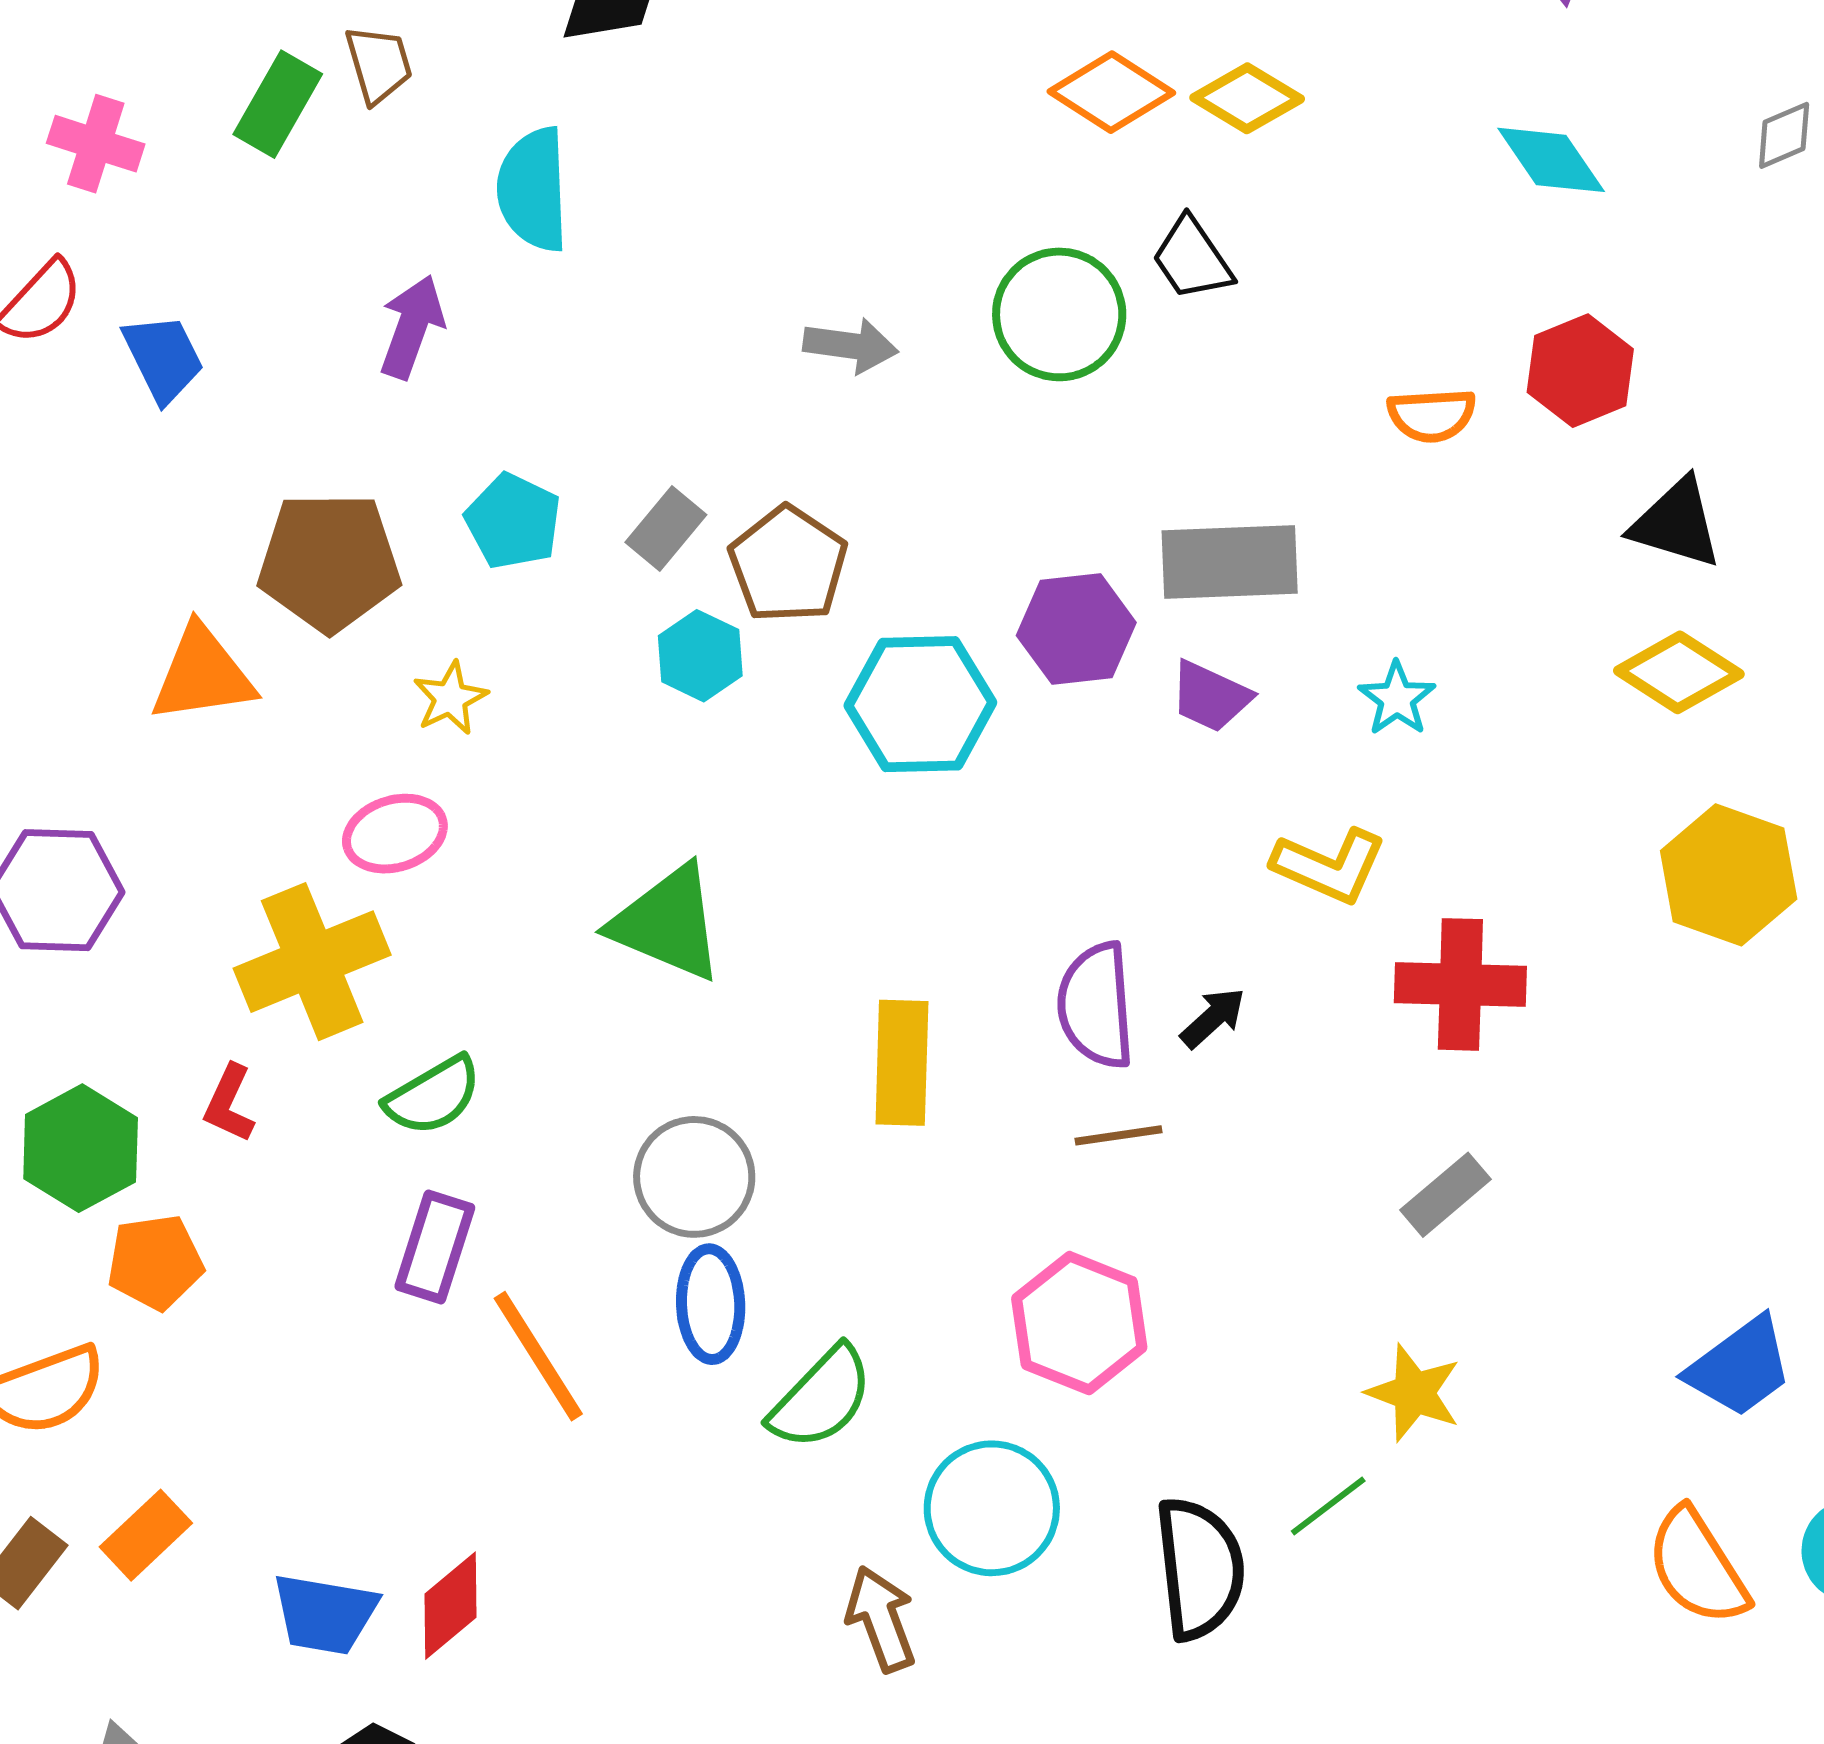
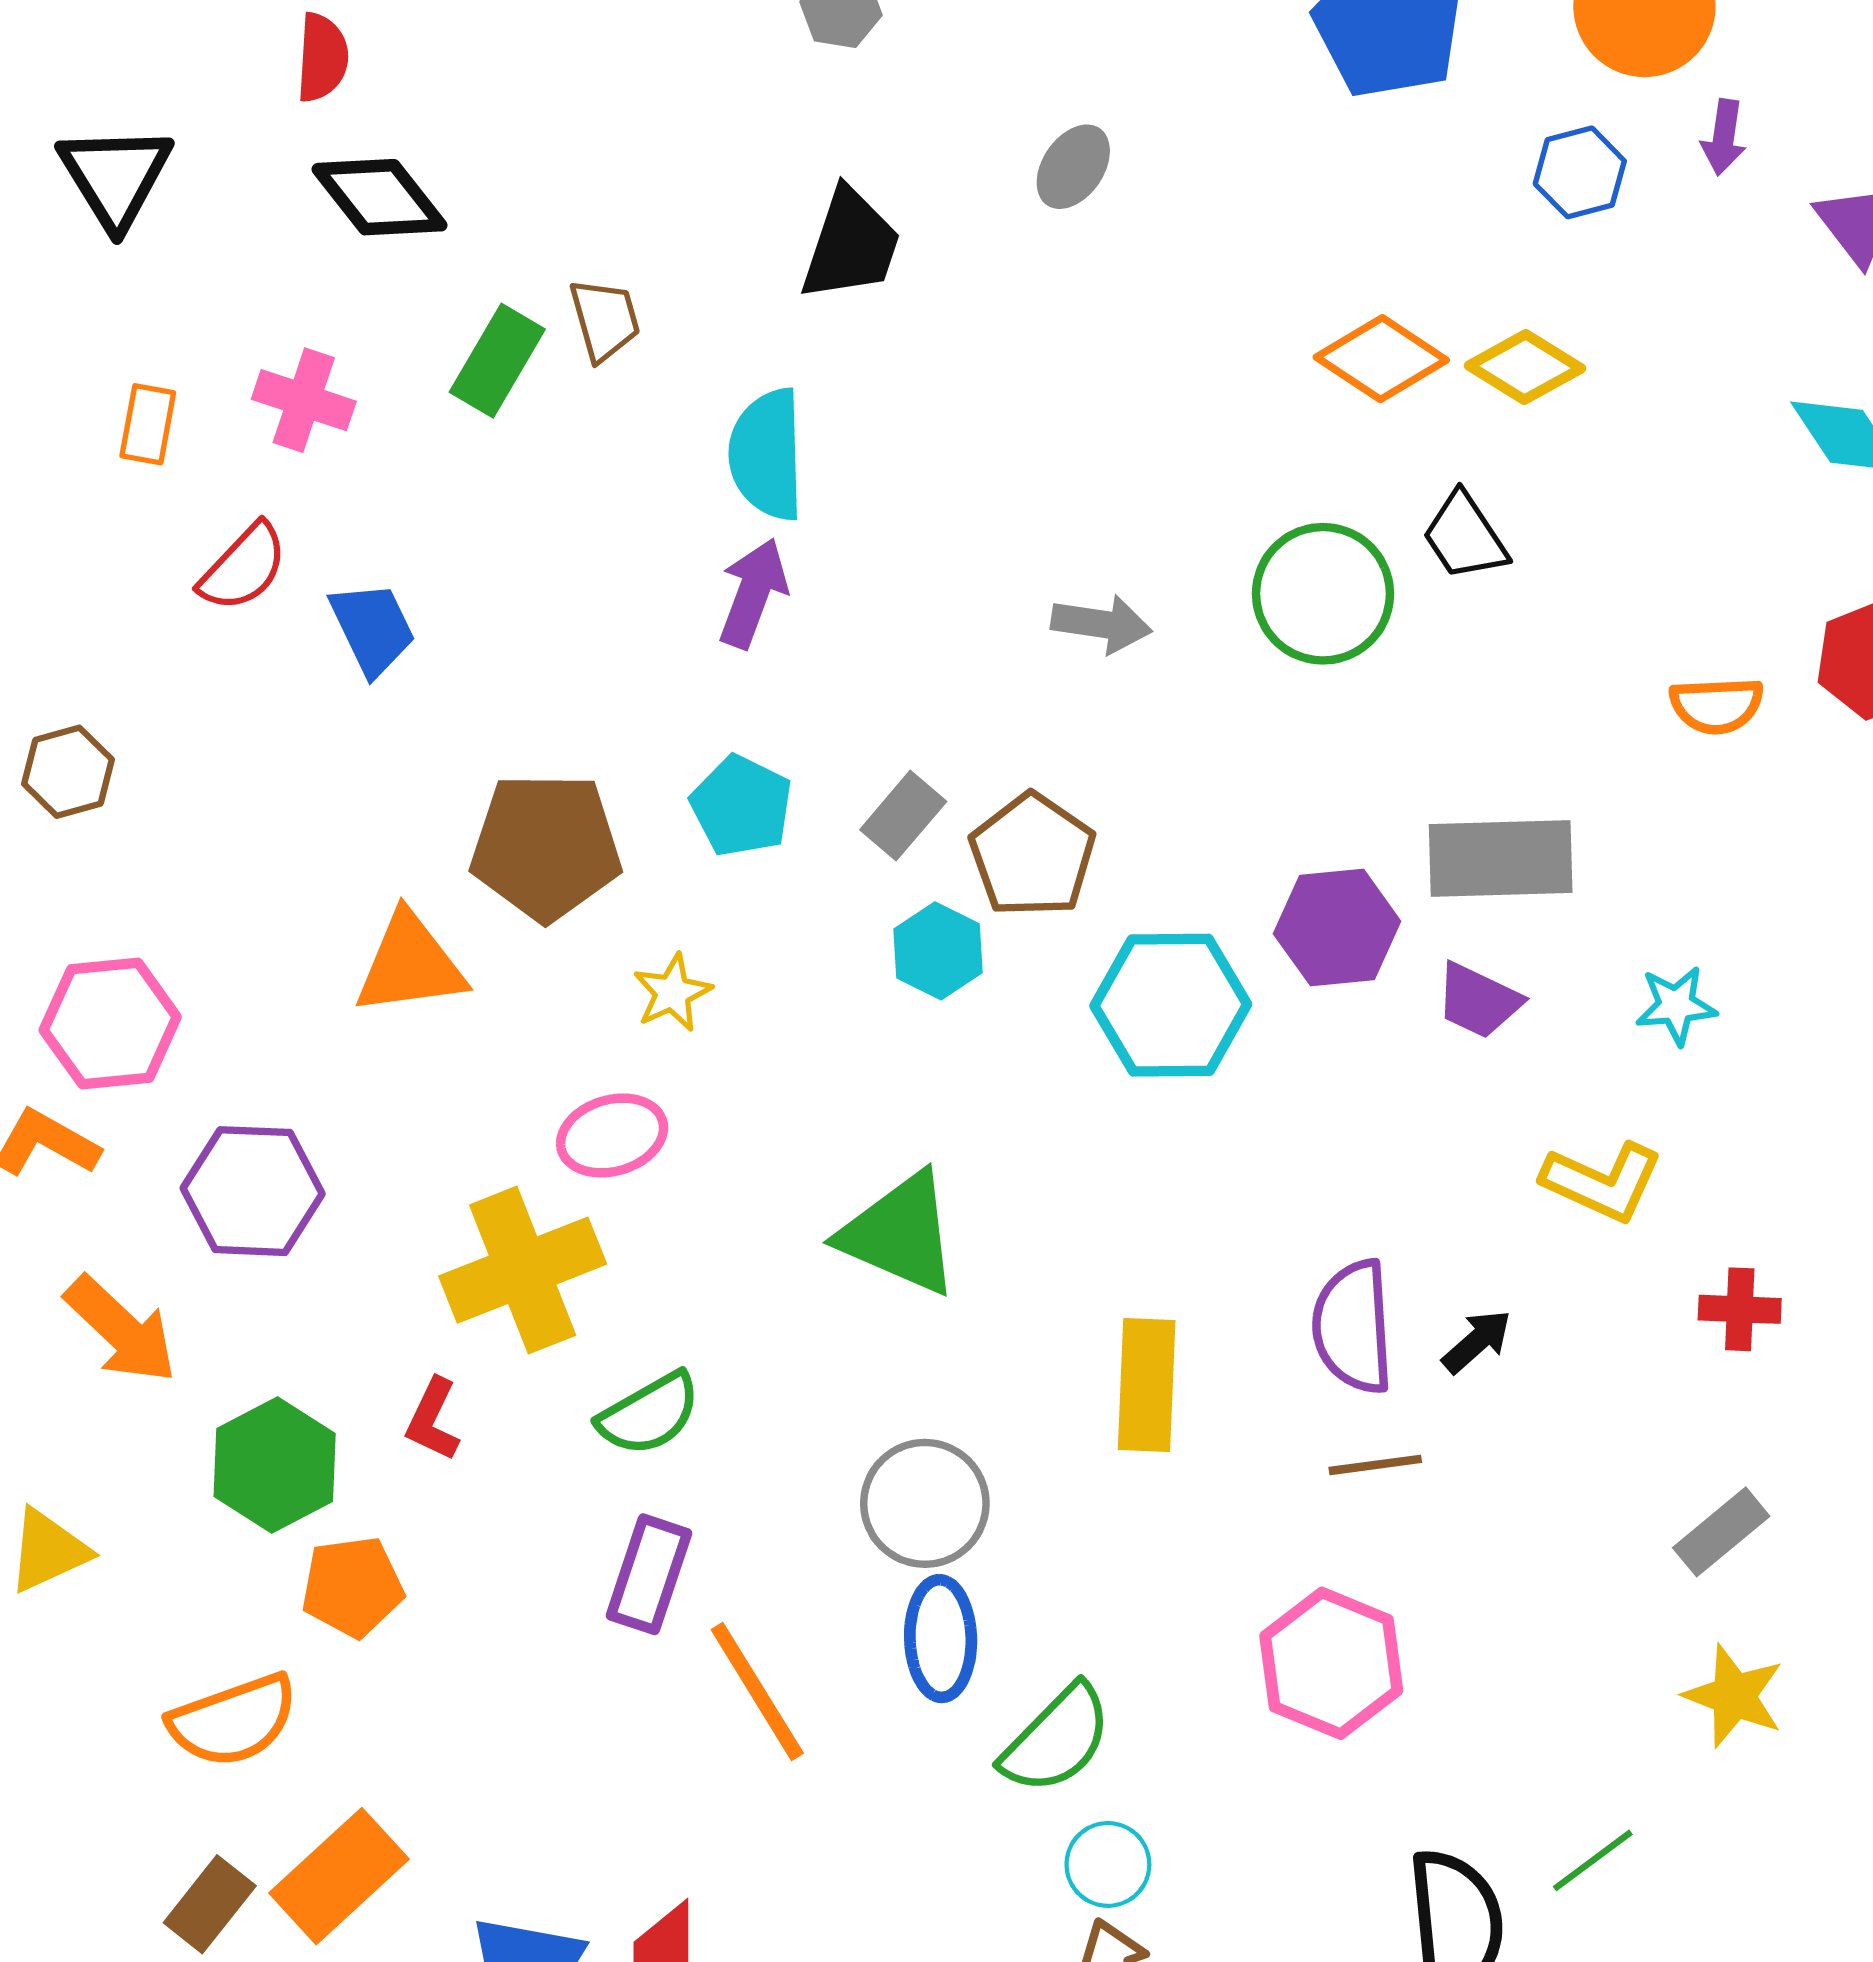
purple arrow: (412, 327) -> (753, 593), moved
cyan star: (1397, 699) -> (1676, 1005), turned 30
red cross: (1460, 984) -> (1740, 1309), size x0.6
yellow star: (1414, 1393) -> (1734, 1696), moved
cyan circle: (992, 1508) -> (1108, 1864), moved, size x0.6
orange rectangle: (146, 1535) -> (339, 1876), size x1.4

